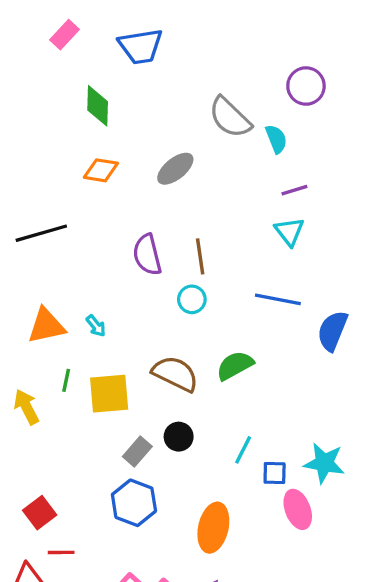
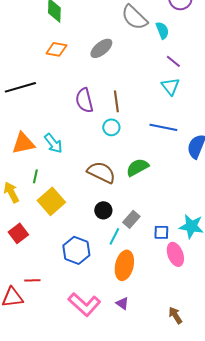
purple line: (294, 190) -> (173, 61), turned 56
cyan arrow: (96, 326) -> (53, 143), size x1.5
yellow square: (109, 394) -> (51, 201), moved, turned -36
cyan line: (243, 450) -> (114, 236), moved
gray rectangle: (137, 452) -> (131, 219), moved
red square: (40, 513) -> (18, 233), moved

